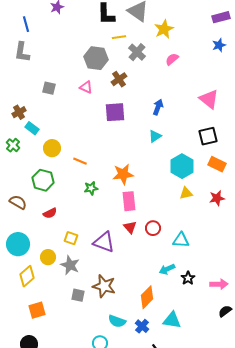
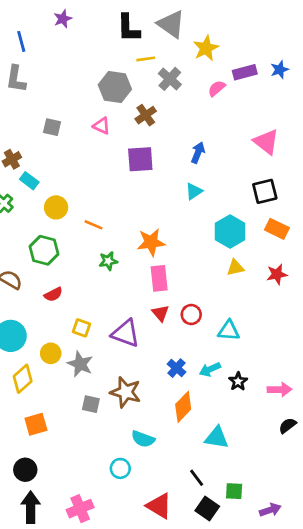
purple rectangle: (221, 17) -> (245, 72), moved
blue cross: (142, 326) -> (176, 368), moved

